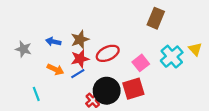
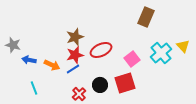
blue arrow: (53, 42) -> (29, 60), moved
gray star: (23, 49) -> (13, 45), moved
black circle: (107, 91) -> (100, 85), size x0.6
red cross: (93, 100) -> (79, 94), moved

